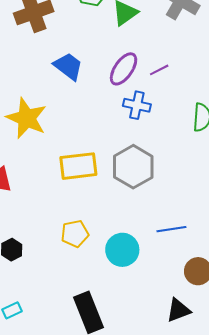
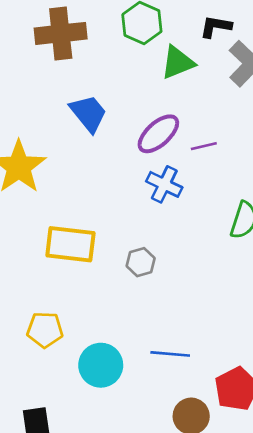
gray hexagon: (133, 167) -> (141, 262), size x0.5

